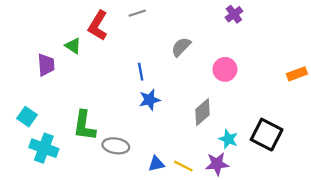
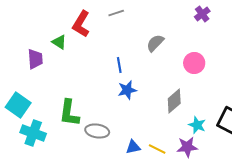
cyan square: (27, 117) -> (18, 105), size x1.4

